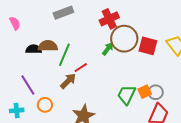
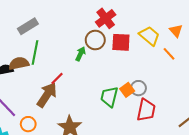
red cross: (109, 19) -> (106, 18), moved
brown circle: (124, 39) -> (95, 40), size x0.7
green line: (64, 55) -> (35, 52), moved
brown arrow: (68, 81) -> (47, 95), size x1.4

